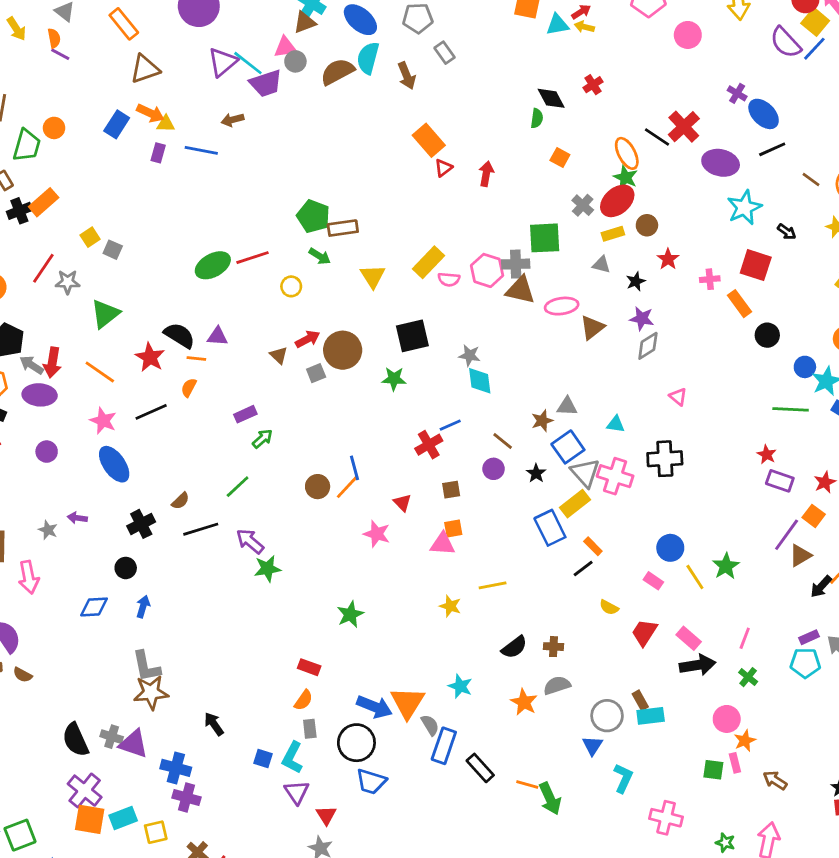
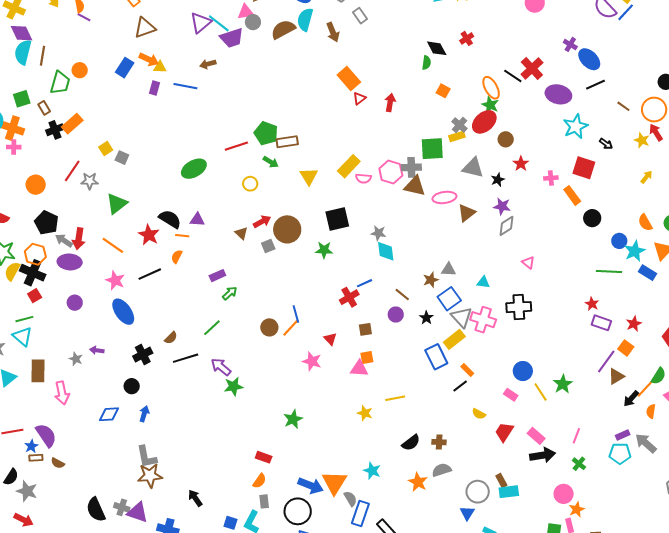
yellow rectangle: (613, 234) -> (457, 136), moved
red line: (253, 258) -> (236, 146), moved
gray triangle: (601, 265) -> (473, 168), size x1.6

